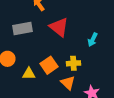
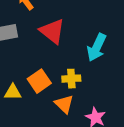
cyan arrow: (93, 40) -> (97, 47), size x1.5

